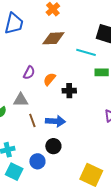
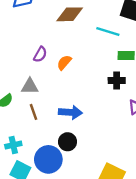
black cross: (69, 91) -> (117, 81), moved
brown line: (32, 120) -> (33, 112), moved
blue circle: (37, 161) -> (48, 159), size x1.5

